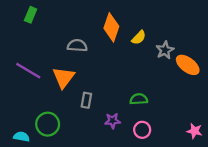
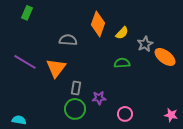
green semicircle: (139, 99) -> (122, 63), moved
purple star: (113, 121) -> (99, 98), moved
green circle: (48, 124) -> (75, 109), moved

